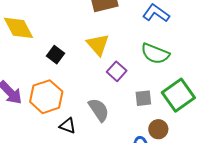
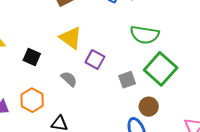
green semicircle: (155, 54) -> (145, 35), moved
orange hexagon: (46, 97) -> (32, 100), size x0.7
gray semicircle: (99, 110) -> (69, 79), moved, size x0.7

